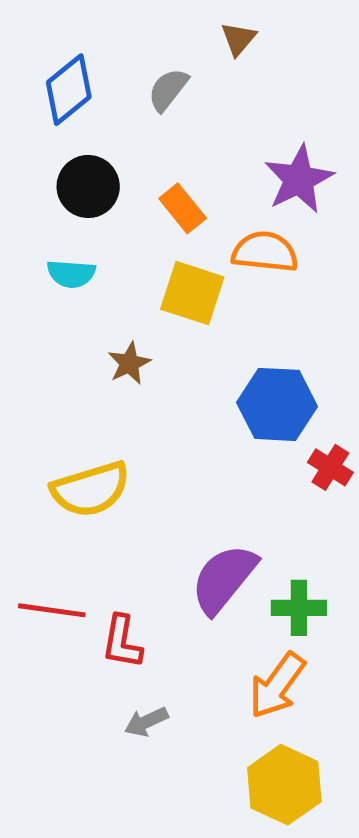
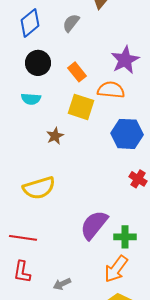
blue hexagon: (277, 404) -> (127, 134), moved
red L-shape: (122, 642) -> (22, 272), moved

